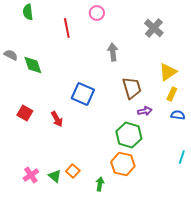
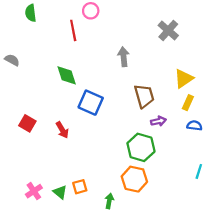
pink circle: (97, 13) -> (91, 11), moved
green diamond: (33, 65) -> (67, 75), moved
orange square: (73, 171) -> (80, 187), turned 32

